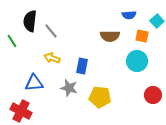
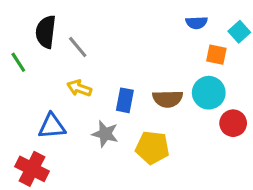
brown semicircle: (110, 36) -> (168, 99), moved
red circle: (153, 95) -> (233, 123), moved

